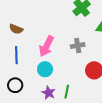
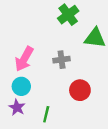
purple star: (49, 93) -> (17, 107), moved

